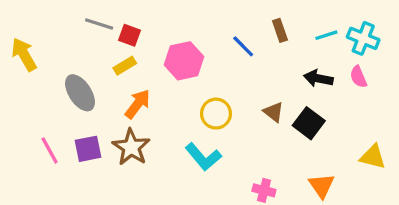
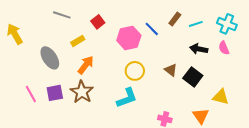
brown rectangle: (280, 30) -> (175, 19), turned 56
red square: (130, 35) -> (98, 22), moved, turned 32
cyan line: (326, 35) -> (196, 24), moved
pink hexagon: (184, 61) -> (129, 38), moved
cyan L-shape: (203, 157) -> (127, 98), turned -70
yellow triangle: (373, 157) -> (221, 97), moved

